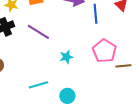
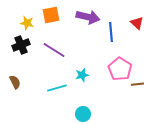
cyan line: (38, 85) -> (57, 88), moved

